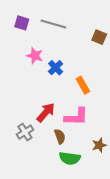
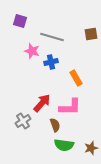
gray line: (53, 24) -> (52, 37), moved
brown square: (99, 37) -> (91, 34), turned -32
blue cross: (56, 68) -> (51, 62), turned 32
brown star: (99, 145) -> (91, 148), moved

